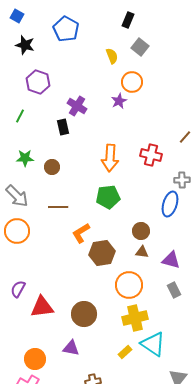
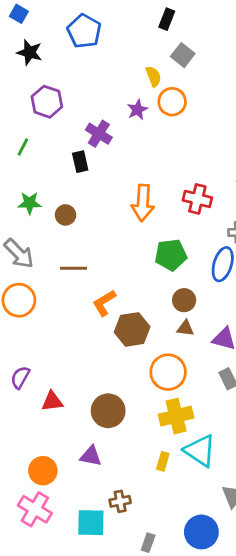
yellow semicircle: (112, 56) -> (153, 76), moved
purple star: (119, 101) -> (137, 110), moved
green pentagon: (108, 197) -> (171, 255), moved
red triangle: (42, 307) -> (52, 401), size x0.7
yellow rectangle: (125, 352) -> (163, 461), turned -32

